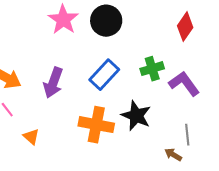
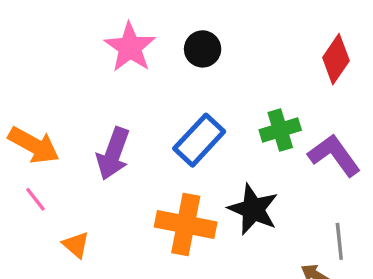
black circle: (106, 21) -> (203, 49), size x0.7

